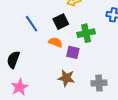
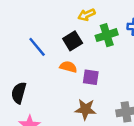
green cross: (86, 33) -> (107, 35), moved

